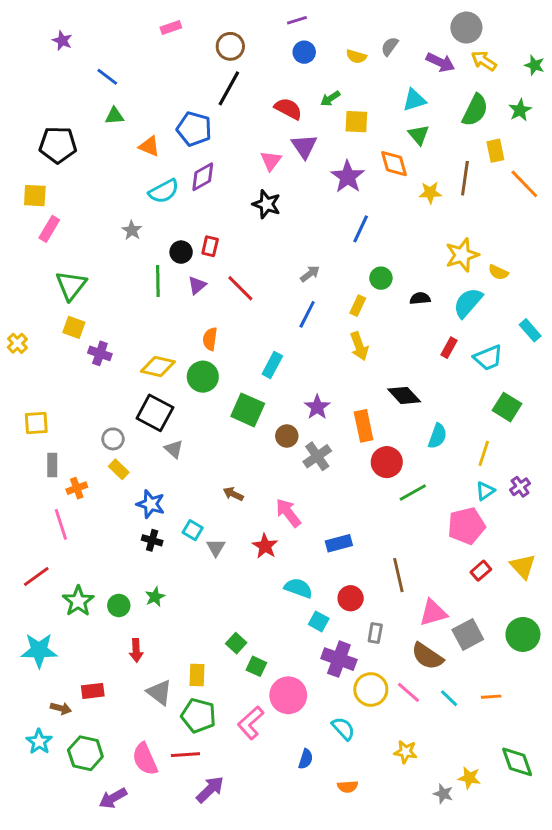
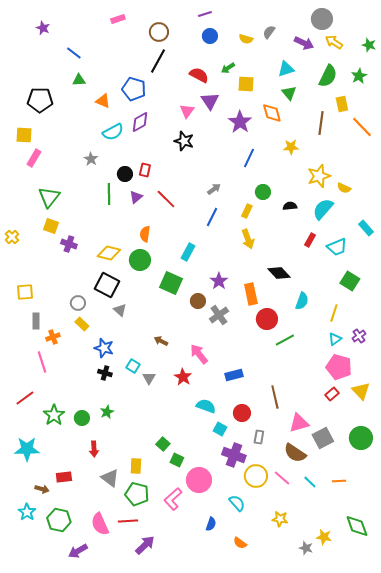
yellow star: (430, 193) -> (291, 147), moved
pink pentagon: (466, 526) -> (339, 367), moved, turned 30
orange semicircle: (348, 787) -> (240, 543), turned 40

